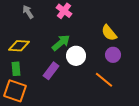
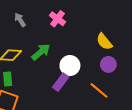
green arrow: (61, 43) -> (41, 52), moved
purple rectangle: (51, 71) -> (61, 82), moved

